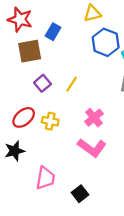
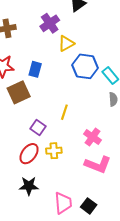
purple square: (42, 83) -> (38, 127), moved
black star: (15, 151) -> (29, 186), turned 30
black square: (80, 194) -> (89, 206), moved

